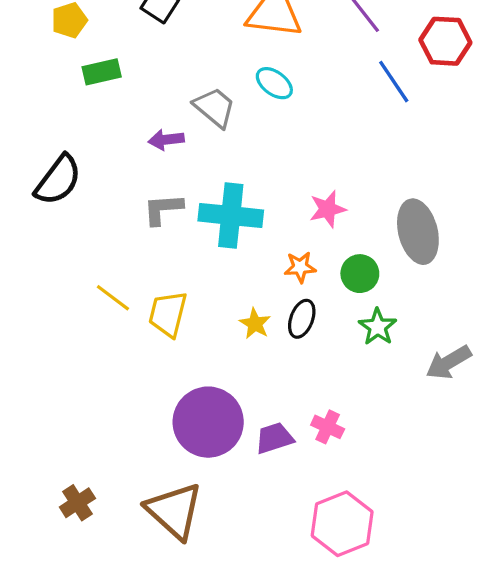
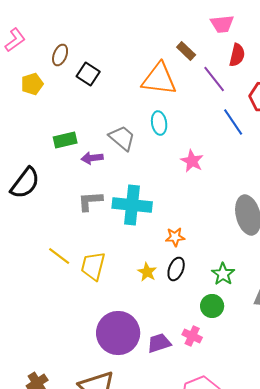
green rectangle: (102, 72) -> (65, 140), moved
cyan ellipse: (274, 83) -> (159, 123), turned 45
pink star: (328, 209) -> (192, 161), moved, turned -30
green circle: (360, 274) -> (212, 306), moved

